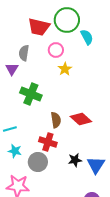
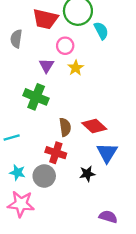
gray semicircle: (24, 53) -> (16, 39), moved
purple triangle: (12, 69) -> (47, 65), moved
cyan star: (15, 151) -> (17, 173), moved
blue triangle: (96, 165) -> (107, 153), moved

